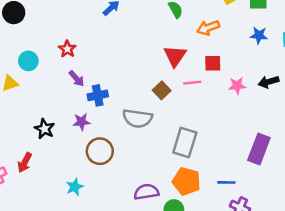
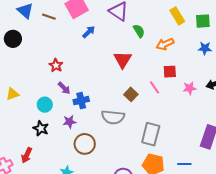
red triangle: (175, 56) -> (123, 60), moved
cyan circle: (28, 61) -> (45, 105), moved
pink line: (192, 83) -> (154, 87), turned 64

